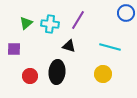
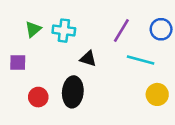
blue circle: (126, 13) -> (161, 29), moved
purple line: (78, 20) -> (121, 31), moved
yellow circle: (103, 74) -> (157, 94), moved

